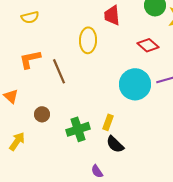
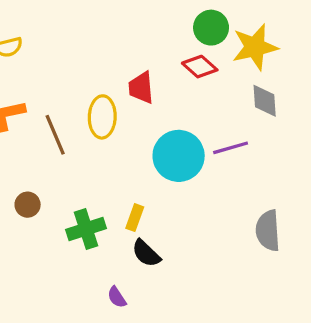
red trapezoid: (112, 15) -> (141, 88), moved
yellow ellipse: (88, 40) -> (102, 117), moved
red diamond: (148, 45) -> (200, 67), moved

